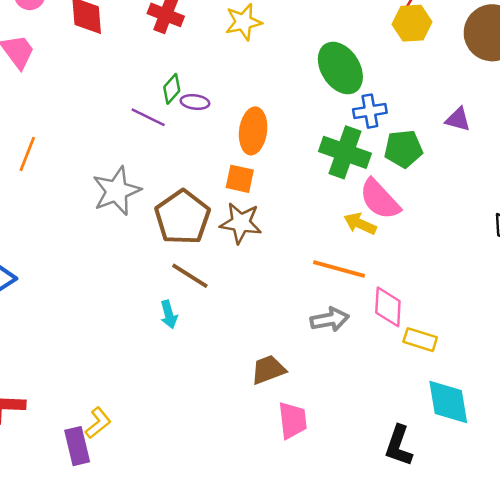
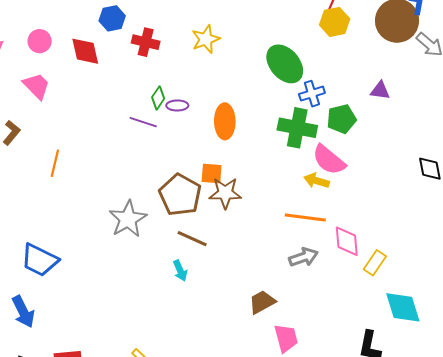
orange square: (240, 179) -> (212, 174), moved
gray star: (117, 191) -> (128, 219), moved
yellow rectangle: (420, 340) -> (375, 263), turned -65

